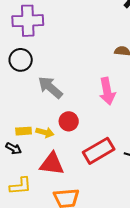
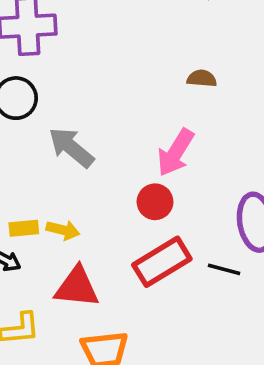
pink arrow: (107, 91) -> (176, 153), turned 44
red circle: (69, 121) -> (155, 202), moved

